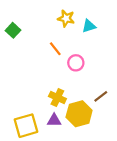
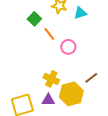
green square: (13, 30) -> (34, 19), moved

